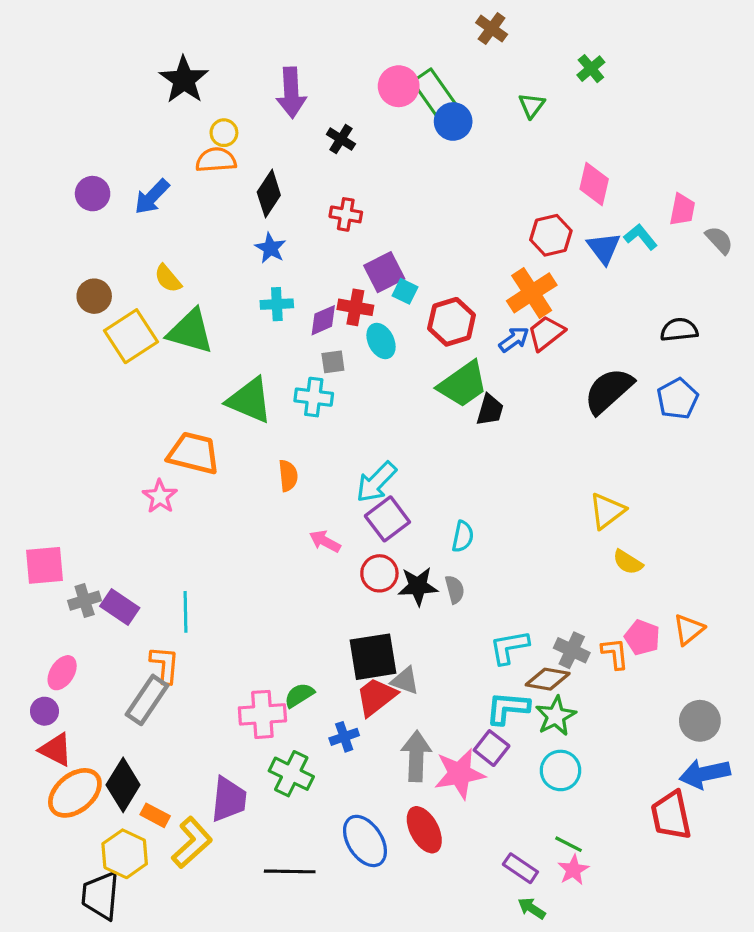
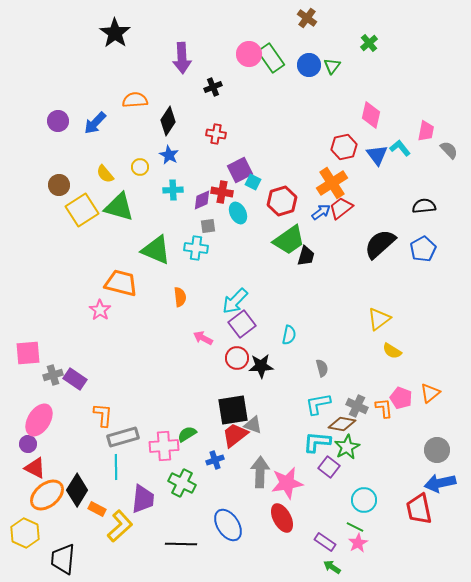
black star: (184, 80) -> (115, 33), moved
blue circle: (453, 121) -> (309, 65), moved
yellow circle: (224, 133) -> (140, 167), moved
black cross: (341, 139) -> (213, 87), turned 36
gray semicircle: (455, 589) -> (322, 368), moved
cyan line: (186, 612) -> (116, 467), moved
pink ellipse: (62, 673) -> (39, 420), size x1.5
gray rectangle: (147, 700) -> (123, 437), moved, turned 40
purple square: (492, 748) -> (329, 467), moved
cyan circle: (560, 770) -> (364, 500), moved
red ellipse: (424, 830) -> (282, 518), moved
yellow hexagon: (125, 854) -> (25, 533), moved

